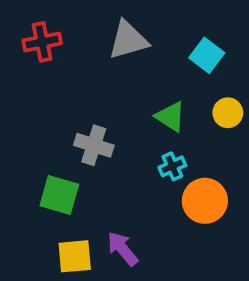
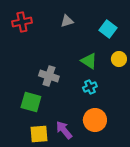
gray triangle: (128, 40) -> (67, 21), size x0.6
orange circle: (205, 201) -> (95, 120), moved

